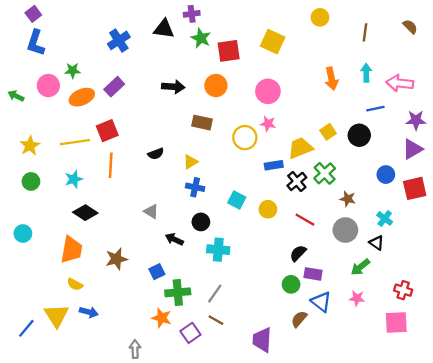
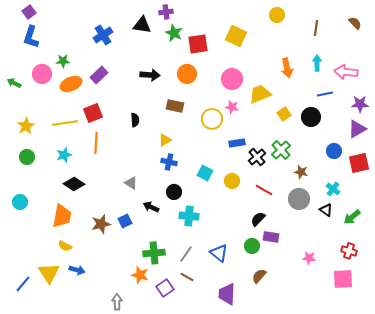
yellow trapezoid: (300, 148) -> (260, 94), moved
black semicircle: (156, 154) -> (135, 120), moved, turned -72
green arrow: (360, 267) -> (352, 217), moved
blue square: (157, 272) -> (125, 221), moved
blue triangle: (321, 302) -> (219, 253), moved

